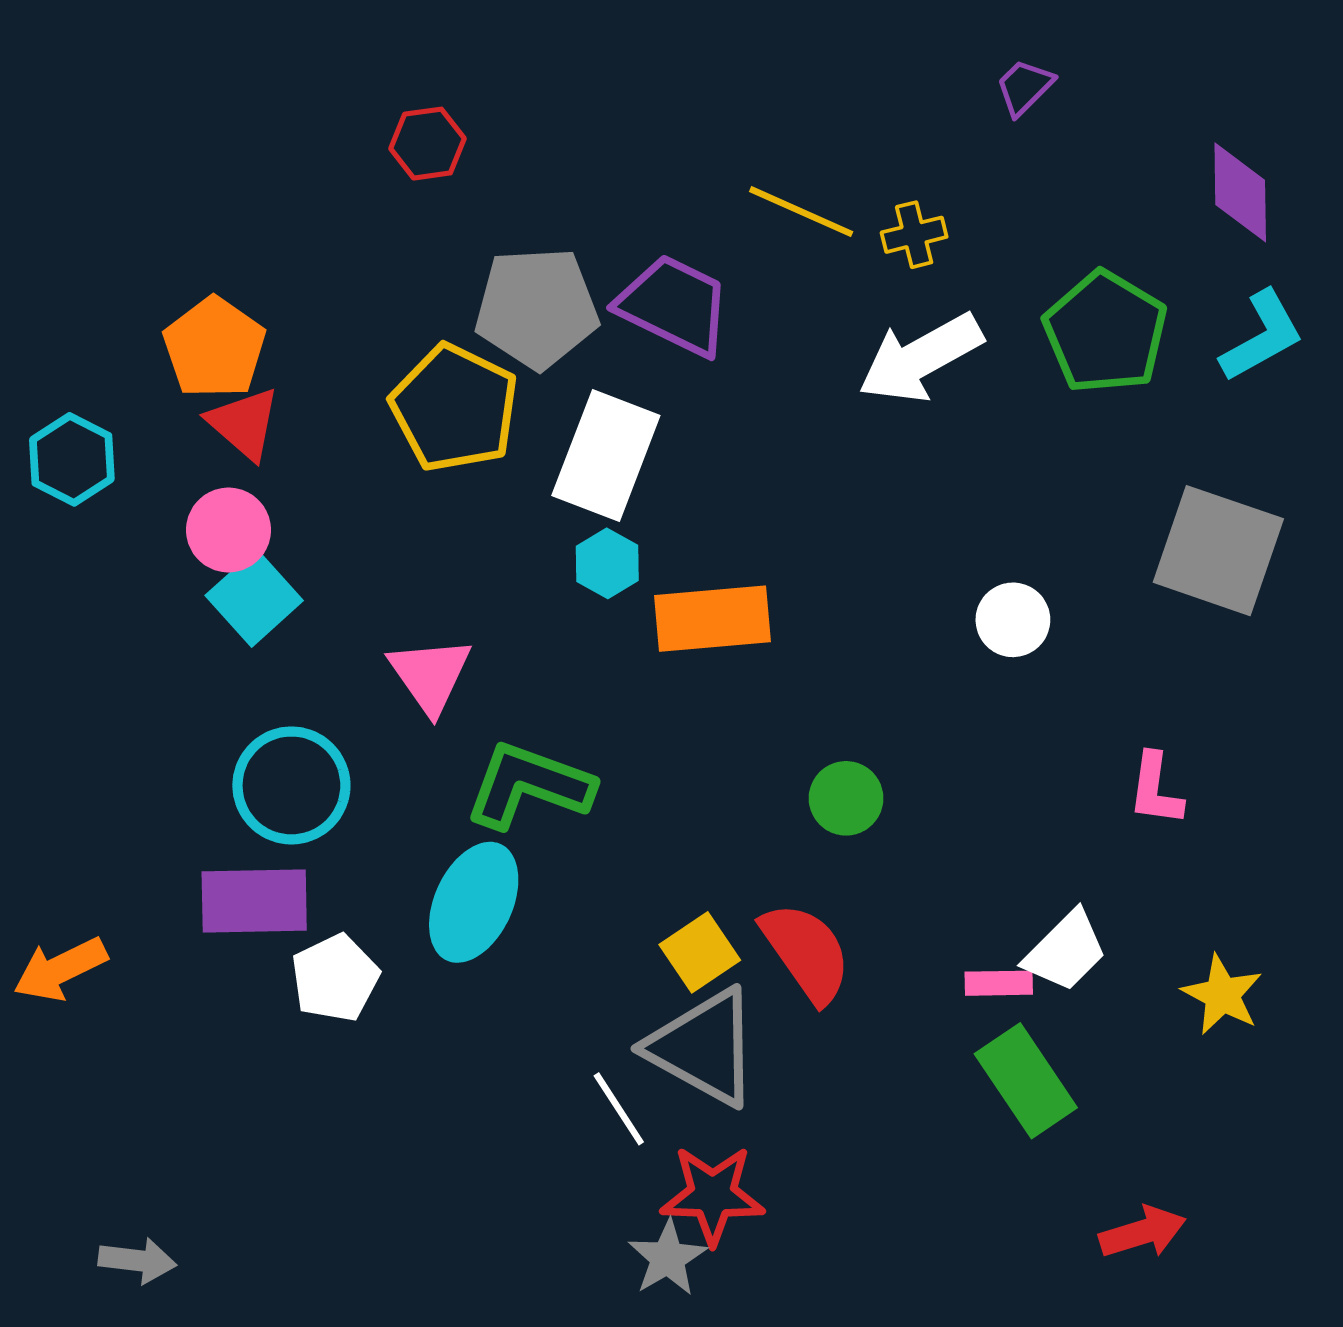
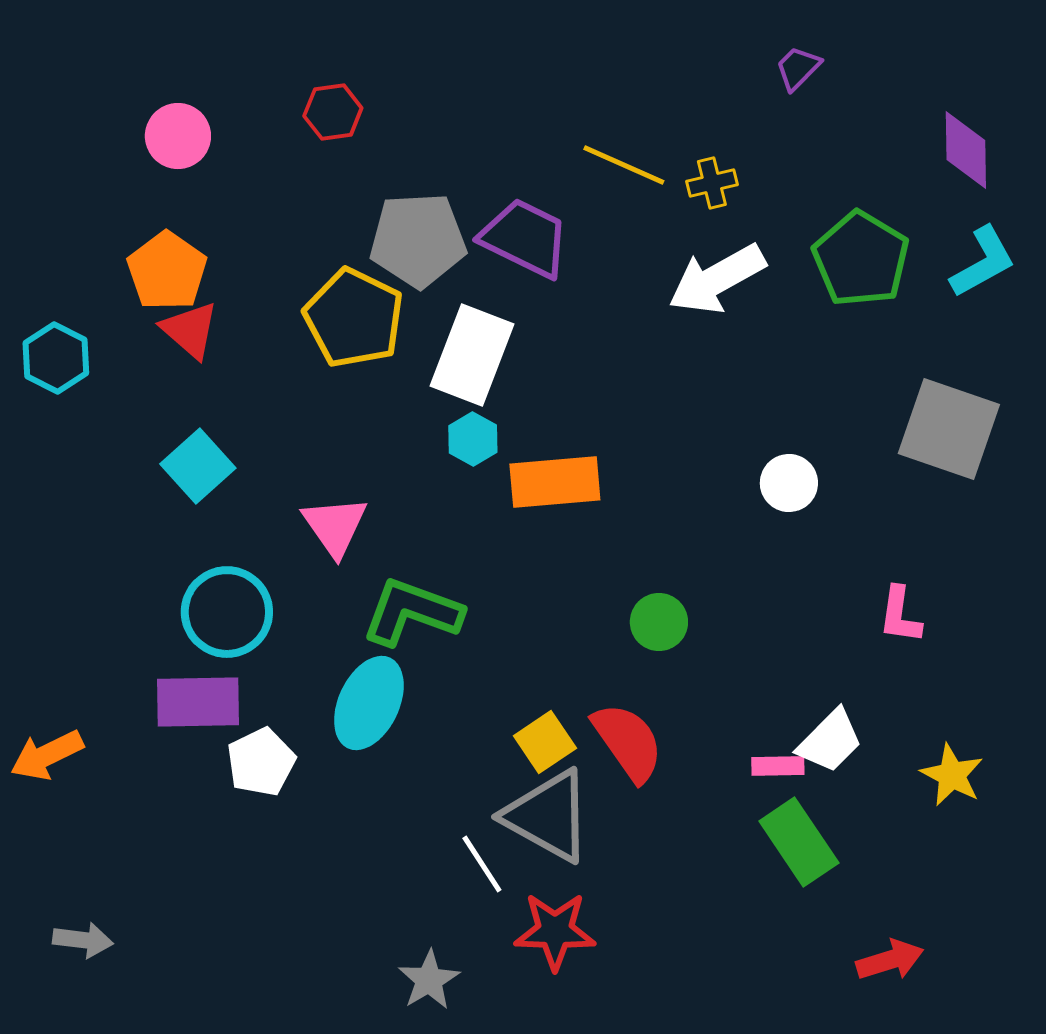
pink circle: (229, 530) -> (178, 136), moved
gray star: (668, 1258) -> (429, 980), moved
gray arrow: (137, 1260) -> (83, 940), moved

